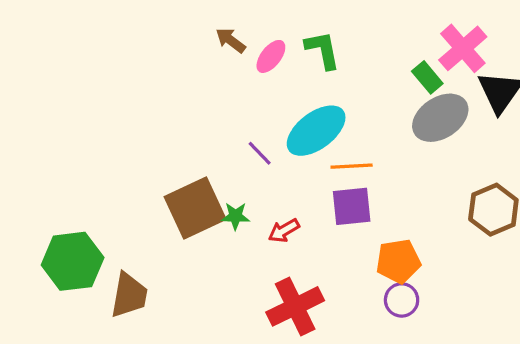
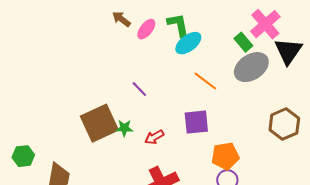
cyan ellipse: (316, 131) -> (188, 43), moved, size x0.7
orange line: (352, 166) -> (205, 81), moved, turned 40
green hexagon: (73, 261) -> (23, 156), size x0.6

